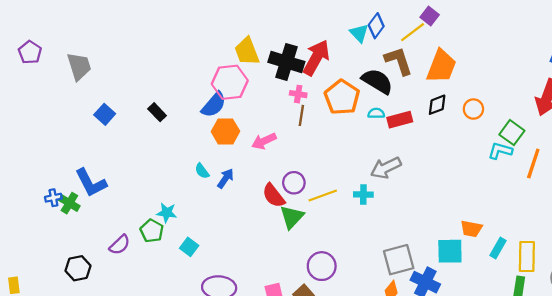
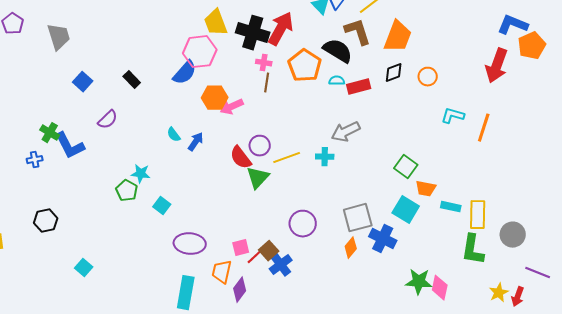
orange hexagon: (225, 131) -> (215, 98), moved
green square: (512, 133) -> (406, 167), moved
green cross: (69, 203) -> (50, 133), moved
purple semicircle: (120, 245) -> (108, 120), moved
cyan rectangle: (498, 248) -> (451, 207), turned 72
cyan square: (450, 251) -> (406, 210), turned 32
purple circle: (322, 266) -> (303, 224), moved
black hexagon: (78, 268) -> (46, 221), moved

